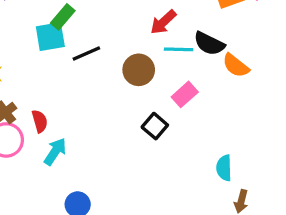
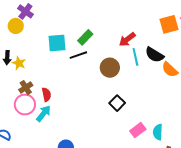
green rectangle: (63, 17) -> (85, 37), moved
cyan line: (179, 49) -> (135, 57), turned 72
pink rectangle: (185, 94) -> (138, 130), moved
cyan arrow: (55, 152) -> (44, 113), moved

